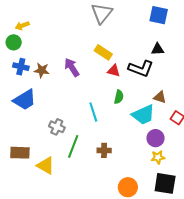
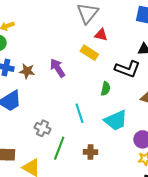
red triangle: (114, 71) -> (101, 35), moved
green semicircle: (119, 97) -> (106, 89), moved
cyan trapezoid: (143, 115) -> (116, 120), moved

